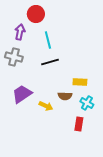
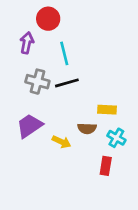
gray cross: (14, 57) -> (37, 82), moved

